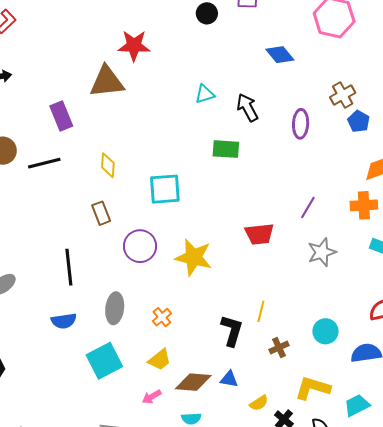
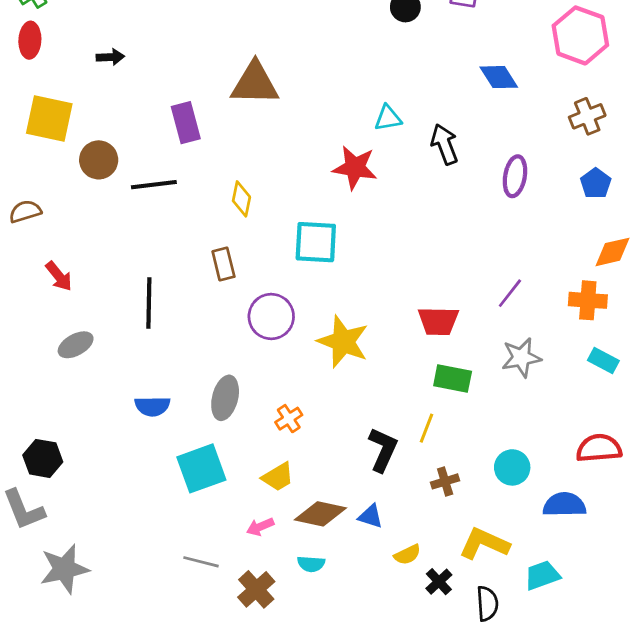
red star: (134, 46) -> (355, 168), moved
brown cross: (343, 95) -> (587, 116), moved
green rectangle: (226, 149) -> (453, 379), moved
black line: (69, 267) -> (149, 303), moved

